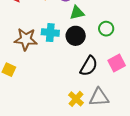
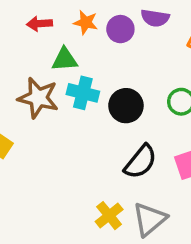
green triangle: (77, 13) -> (65, 59), moved
gray triangle: (99, 97) -> (149, 219), turned -45

